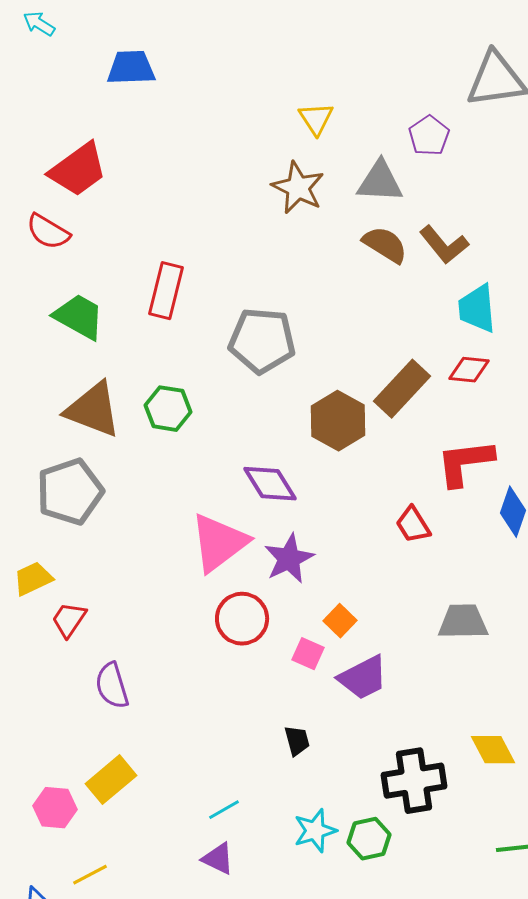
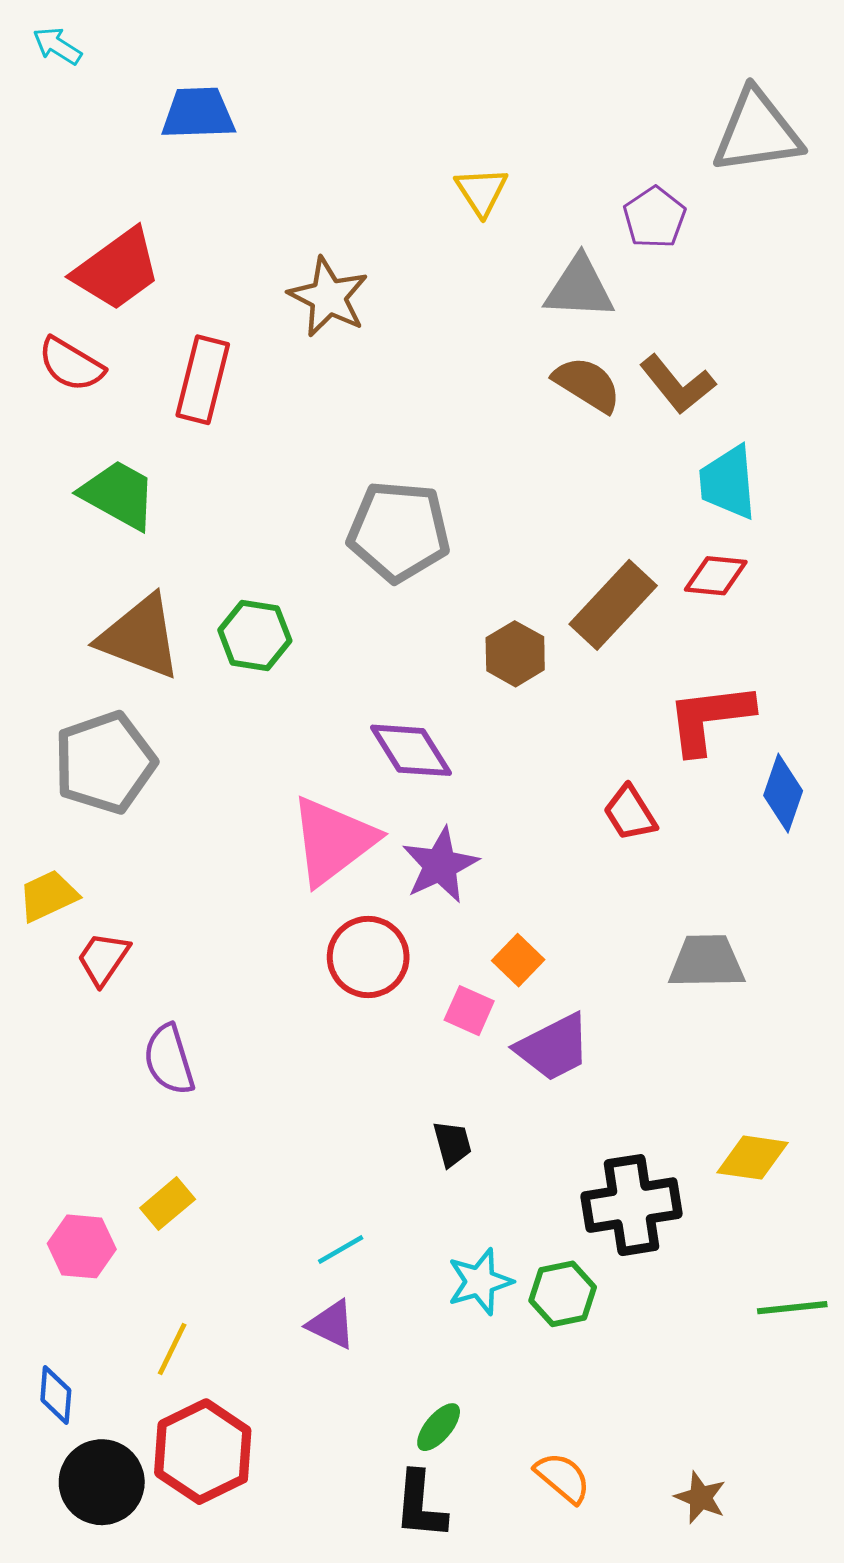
brown star: (298, 188) -> (328, 297), moved
red rectangle: (166, 291) -> (203, 380), moved
brown hexagon: (338, 421) -> (515, 654), size x0.7
yellow diamond: (493, 750) -> (752, 1158), turned -54
yellow rectangle: (111, 780) -> (168, 1204), size x0.7
yellow line: (90, 875) -> (172, 1349), moved, turned -36

